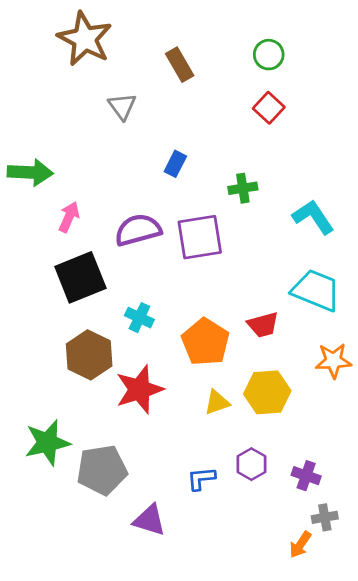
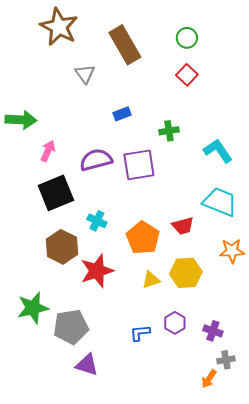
brown rectangle: (180, 65) -> (125, 45), size x1.6
blue rectangle: (175, 164) -> (122, 114), turned 42
purple triangle: (149, 520) -> (87, 365), moved

